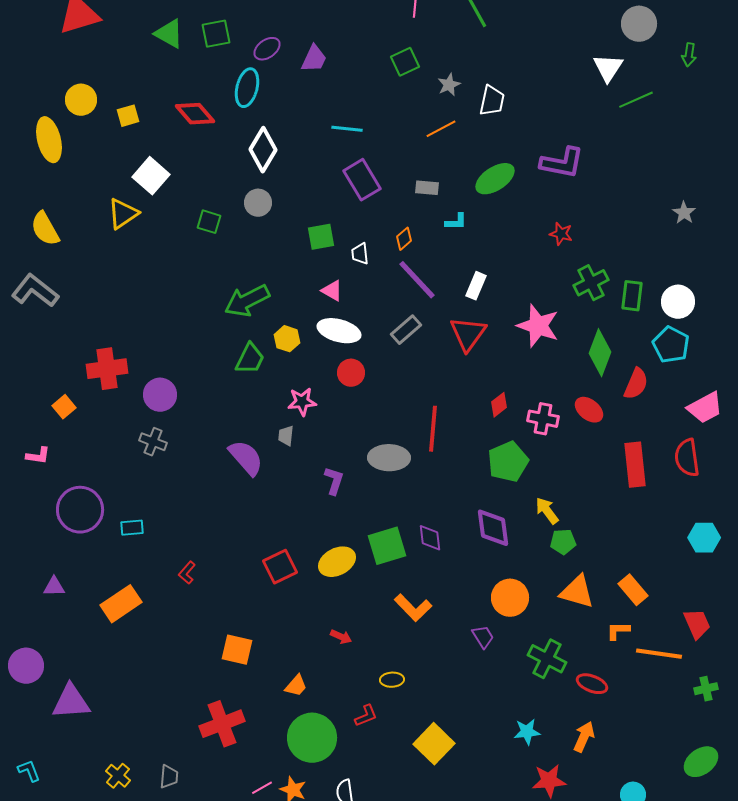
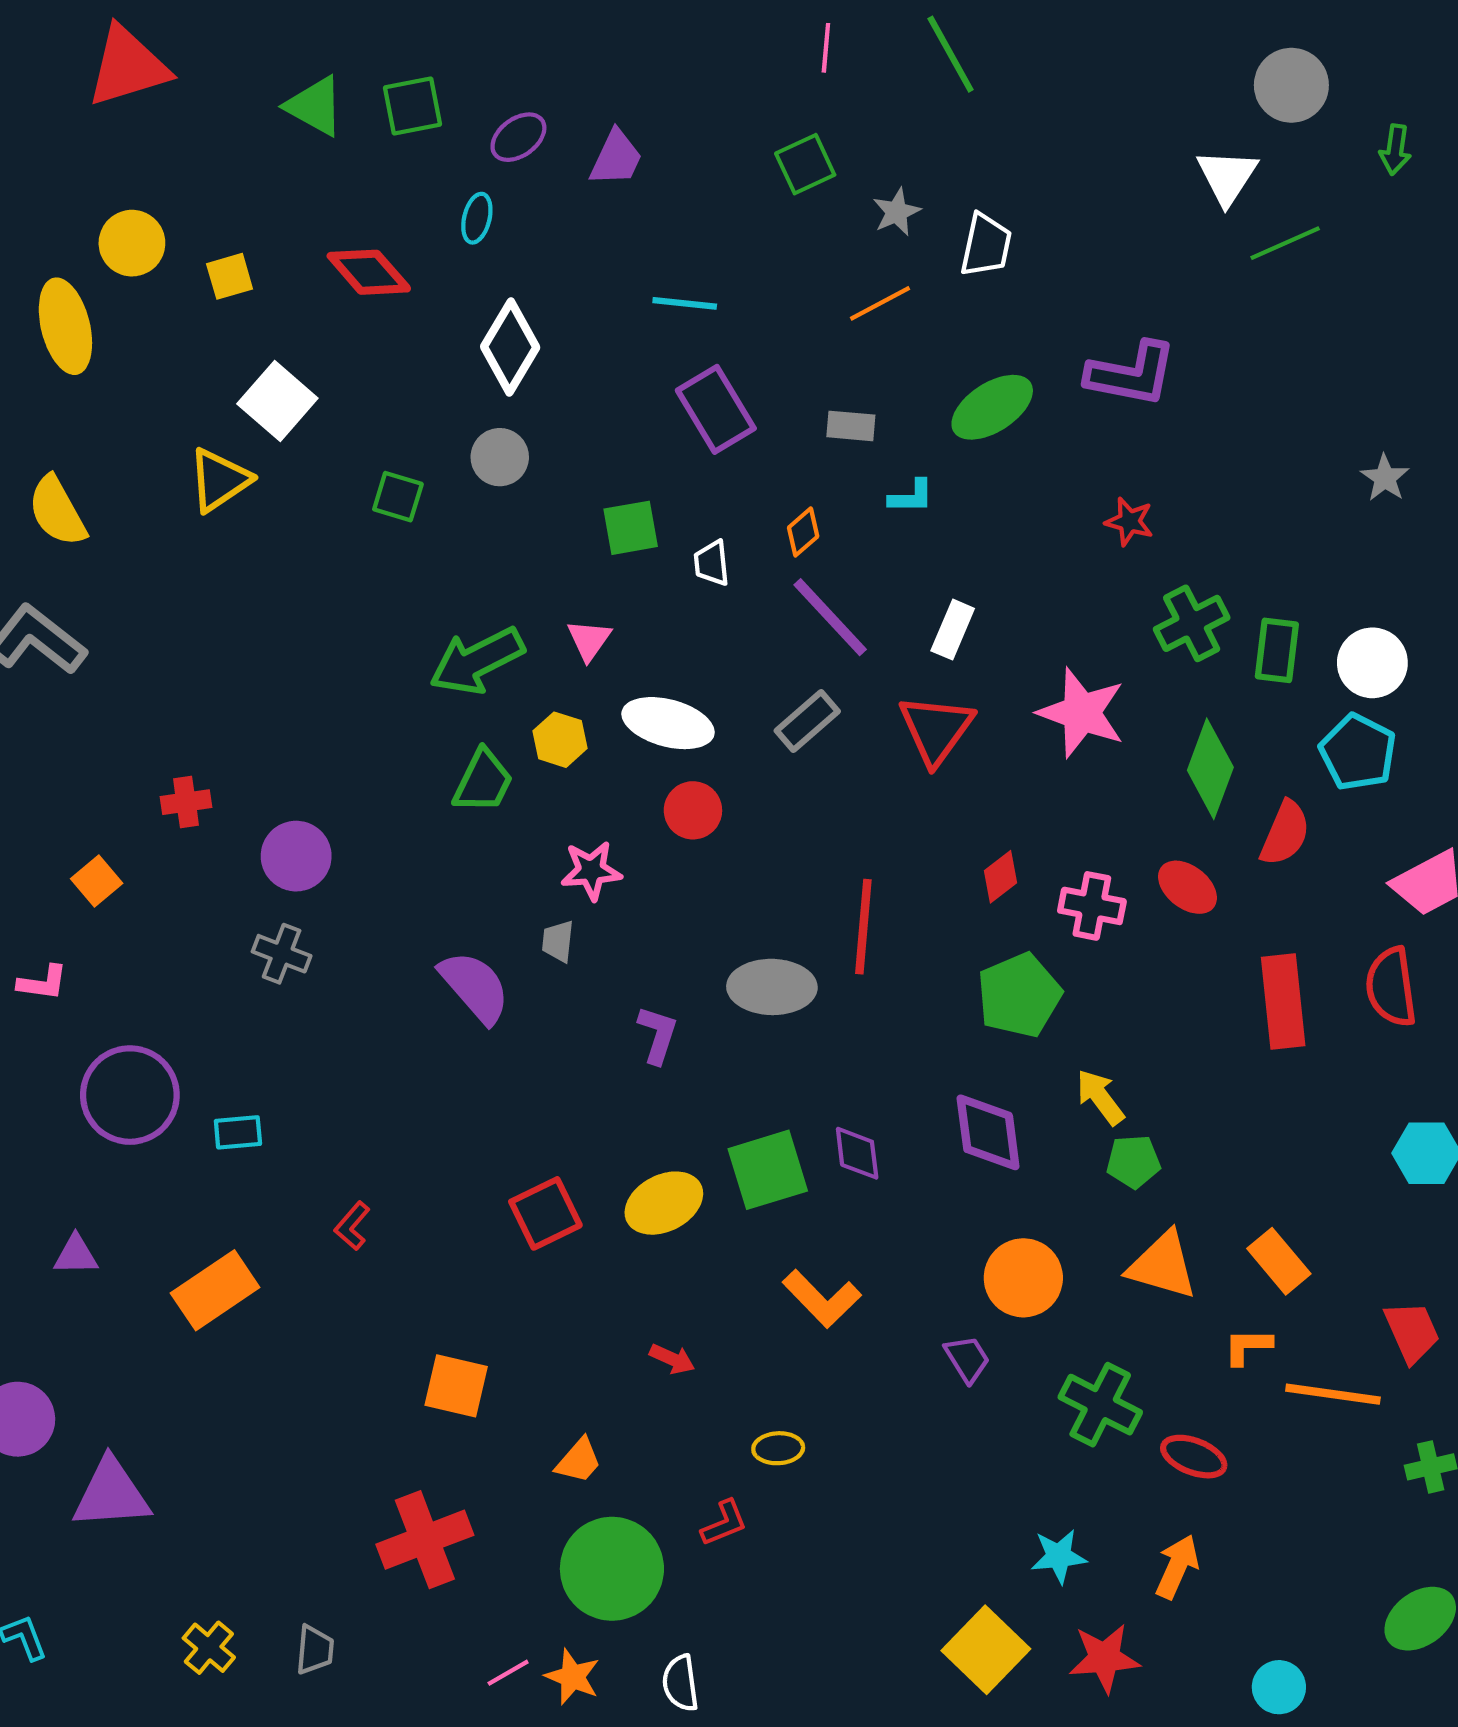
cyan ellipse: (247, 88) -> (477, 218), size x0.6
pink triangle: (332, 291) -> (589, 640), moved, turned 35
red cross: (107, 369) -> (186, 802), size x0.6
yellow square: (434, 744) -> (986, 1650), moved

